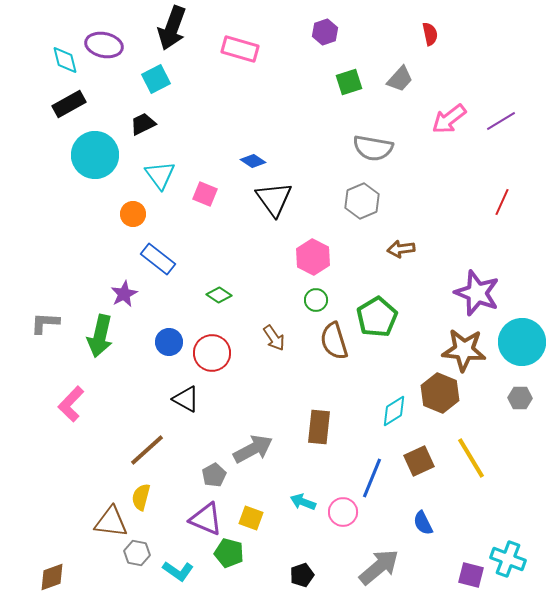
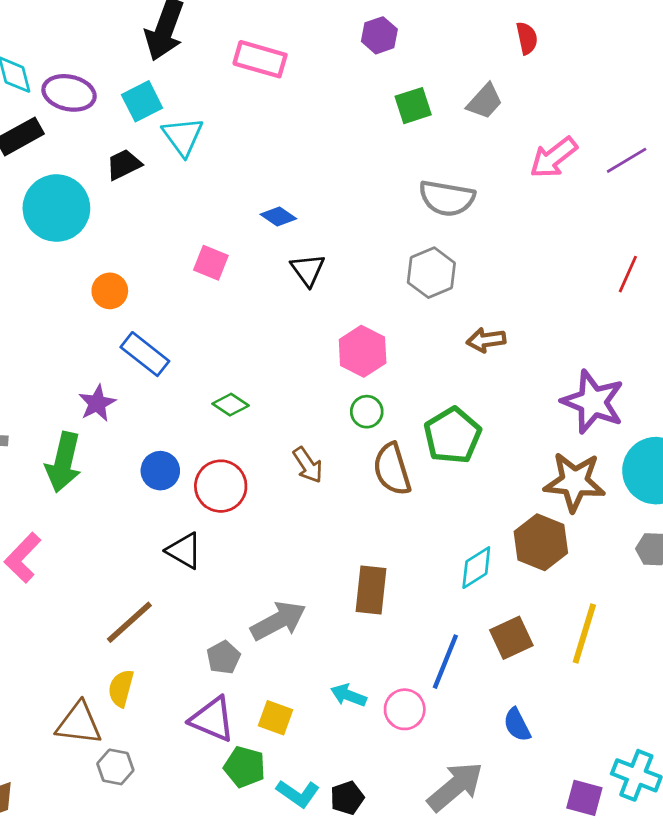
purple ellipse: (104, 45) -> (69, 93), moved
cyan triangle: (160, 175) -> (183, 136), moved
black triangle: (274, 199) -> (308, 270), size x0.7
yellow line: (471, 458) -> (584, 634), turned 48
cyan L-shape: (178, 571) -> (298, 794), moved

